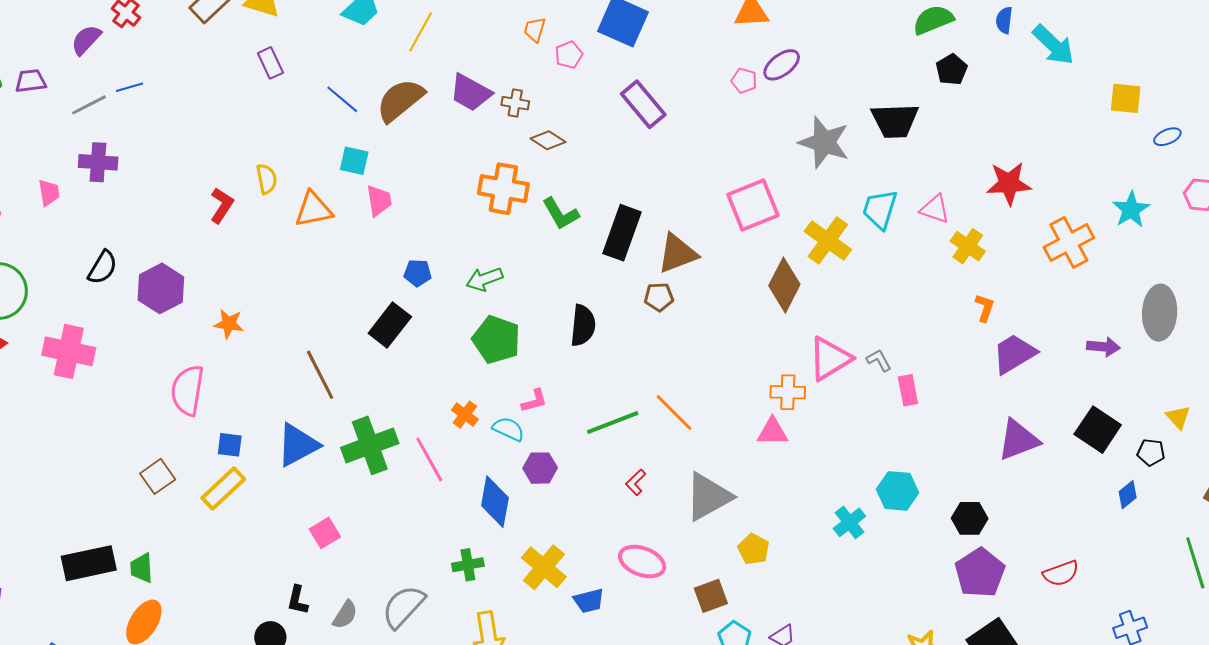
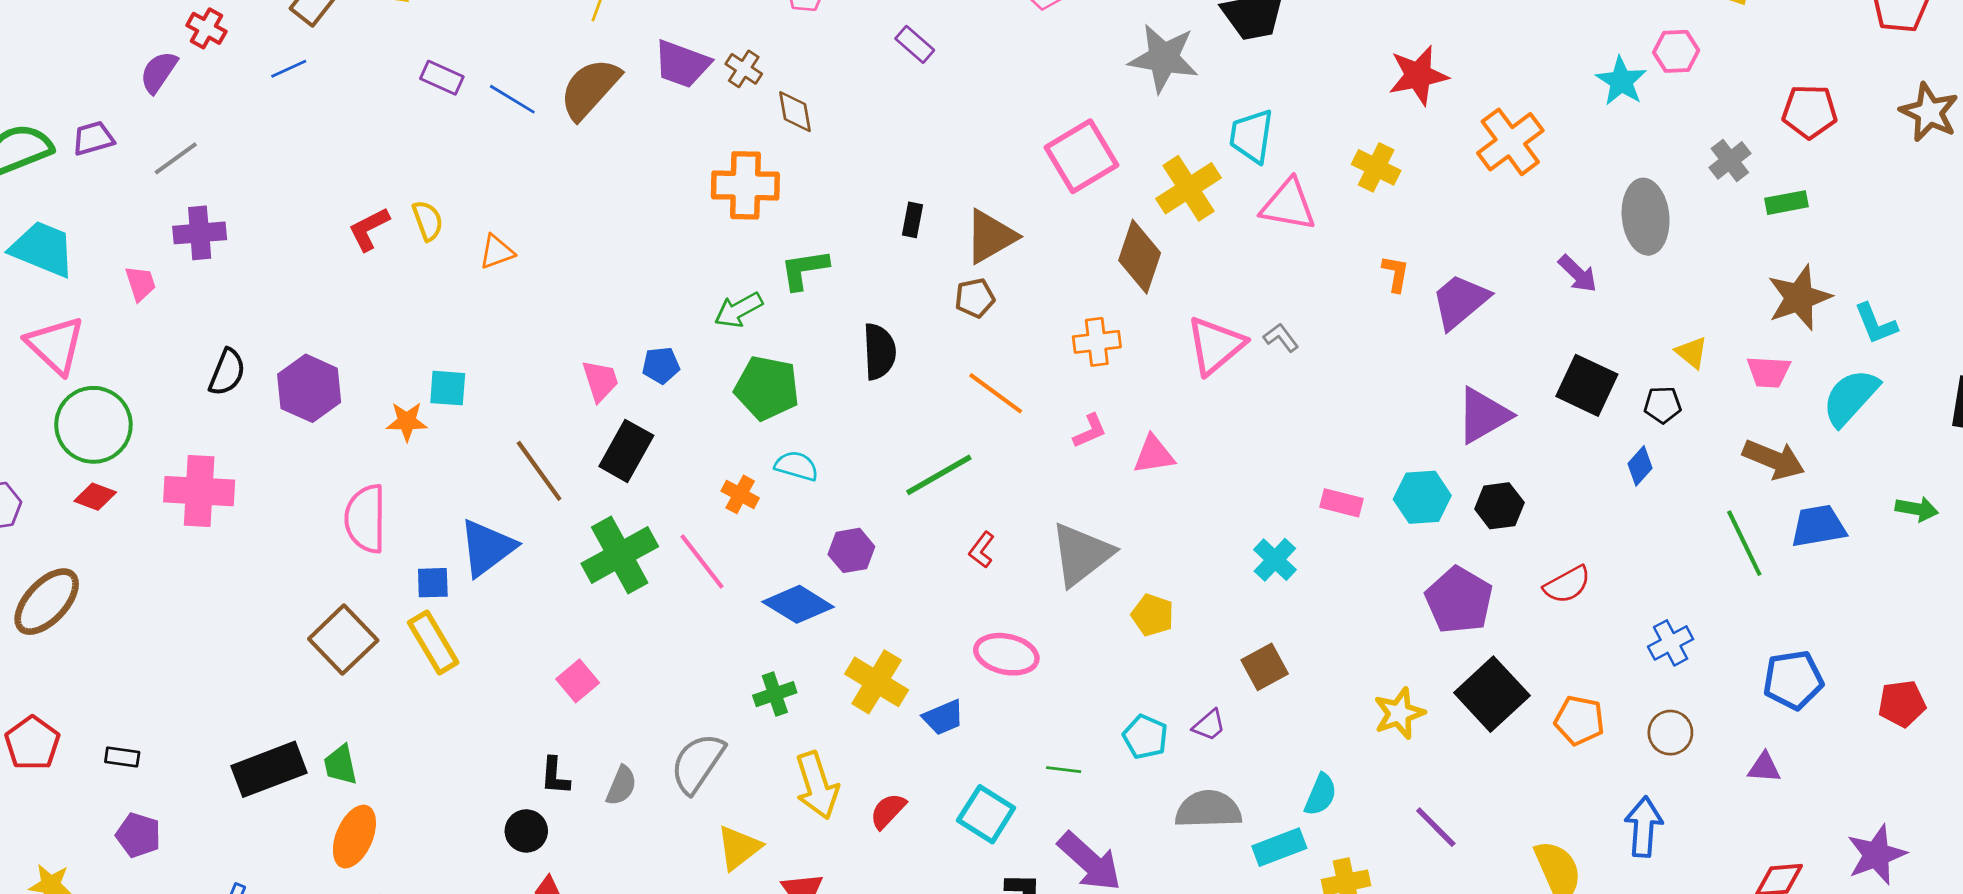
purple rectangle: (270, 63) -> (442, 78), moved, turned -32
blue line: (130, 87) -> (289, 69), moved
brown cross: (515, 103) -> (744, 69), turned 32
purple rectangle: (643, 104) -> (915, 44), size x0.6
brown diamond: (548, 140) -> (795, 112), turned 56
cyan square: (354, 161) -> (448, 388), moved
pink trapezoid: (379, 201) -> (600, 381), moved
red L-shape: (222, 205) -> (369, 229), moved, turned -141
orange triangle: (314, 209) -> (497, 252), size x0.7
pink triangle: (935, 209) -> (1288, 205), moved, size x1.4
cyan star: (1131, 210) -> (1621, 81), moved
green L-shape: (561, 214) -> (804, 269), moved, turned 120
black rectangle: (622, 233) -> (913, 220), size x0.5
yellow cross: (828, 240) -> (1189, 188), turned 30
blue pentagon: (418, 273) -> (661, 365), moved
orange L-shape: (985, 308) -> (1396, 274), moved
black rectangle: (390, 325) -> (626, 451), moved
purple arrow: (1103, 347) -> (1578, 274), turned 48
pink rectangle: (908, 390) -> (1341, 503), moved, turned -56
orange cross: (788, 392) -> (1097, 342), moved
pink L-shape: (534, 401) -> (1090, 431), moved
orange line: (674, 412) -> (996, 393), moved
cyan semicircle: (508, 429) -> (797, 466), moved
blue triangle: (298, 445) -> (487, 548), moved
brown square: (158, 476) -> (343, 640), size x1.4
yellow rectangle: (223, 489) -> (433, 642), turned -69
cyan hexagon: (898, 491) -> (1422, 497), moved
blue diamond: (495, 502) -> (798, 604), turned -60
black hexagon: (970, 518) -> (1499, 506), moved
brown square: (711, 596) -> (1265, 667), moved

